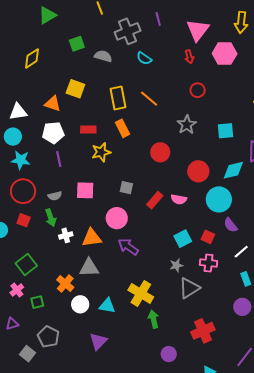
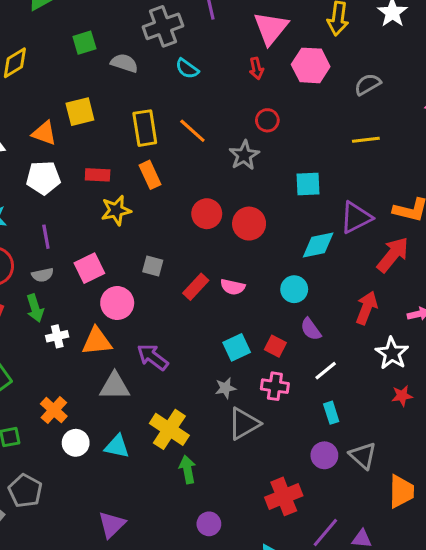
yellow square: (75, 89) -> (80, 112), turned -36
gray star: (187, 125) -> (244, 155), moved
purple line: (59, 159) -> (46, 237), moved
red circle: (198, 171) -> (249, 224), moved
pink square: (85, 190) -> (89, 268), turned -30
cyan circle: (219, 199) -> (294, 289), size x0.7
pink circle: (117, 218) -> (117, 303), moved
gray triangle: (89, 268) -> (115, 386), moved
red cross: (203, 331) -> (284, 496), moved
purple triangle: (98, 341) -> (112, 525), moved

